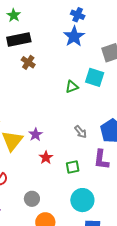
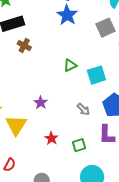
cyan square: (95, 77) -> (96, 75), moved, turned -30
purple star: (36, 134) -> (41, 103), moved

